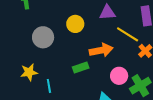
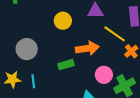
gray circle: (43, 37) -> (27, 49), moved
yellow star: (29, 72) -> (12, 79), moved

